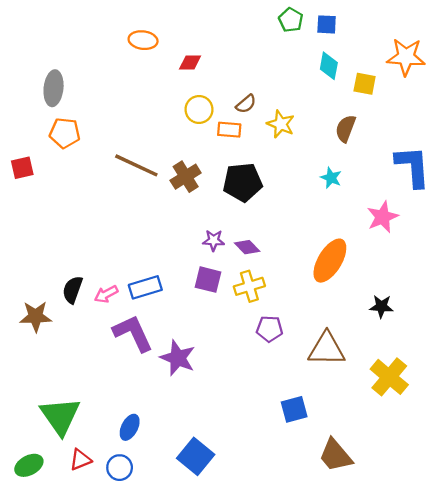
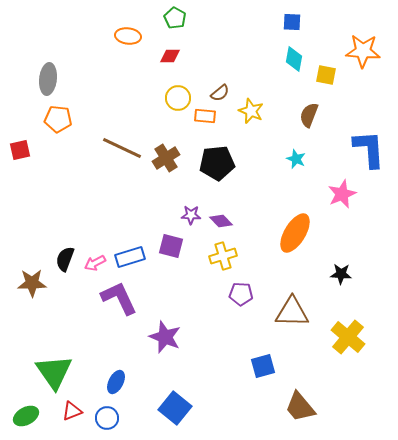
green pentagon: (291, 20) -> (175, 18), moved
purple square: (208, 280) -> (171, 246), moved
purple star: (178, 358) -> (165, 337), moved

